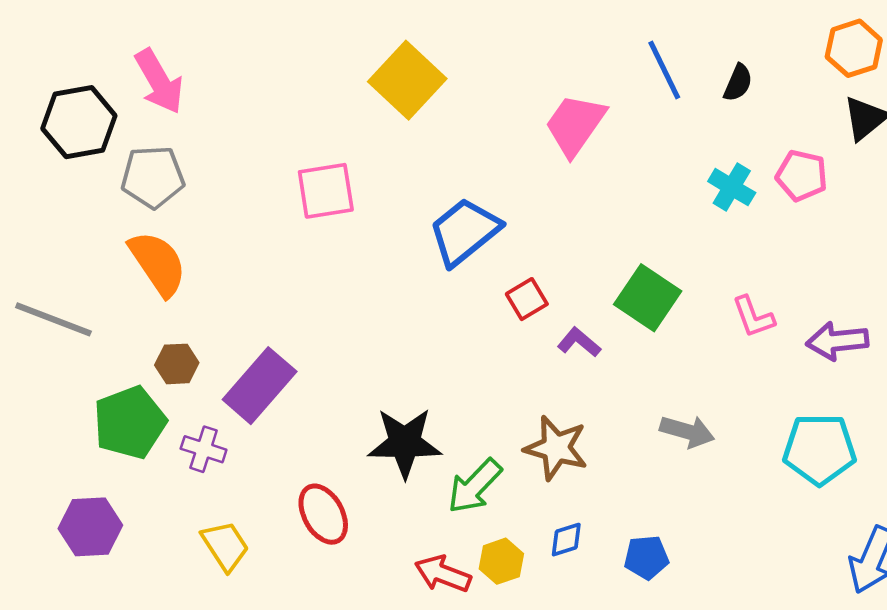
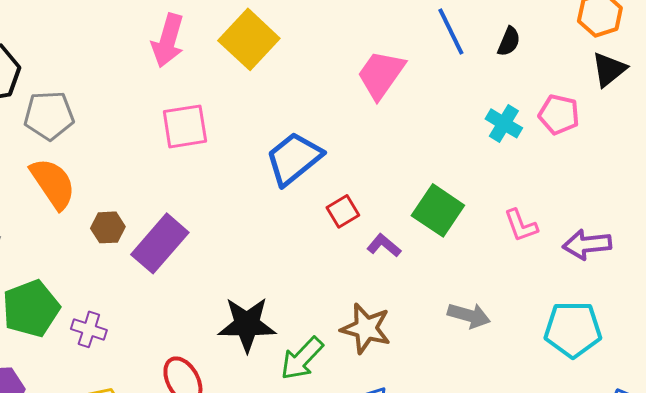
pink arrow: (159, 81) -> (168, 40), moved, turned 46
brown hexagon: (177, 364) -> (108, 227), moved
purple rectangle: (260, 386) -> (160, 243), moved

